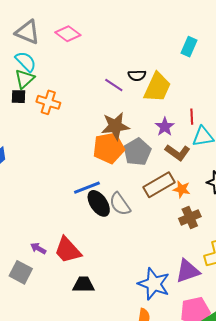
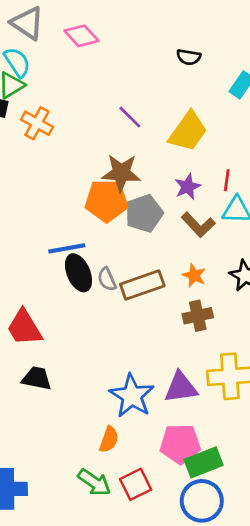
black semicircle: (137, 75) -> (189, 57), moved
brown rectangle: (159, 185) -> (142, 285), moved
gray semicircle: (120, 204) -> (107, 279), size x0.7

